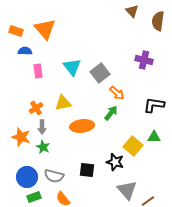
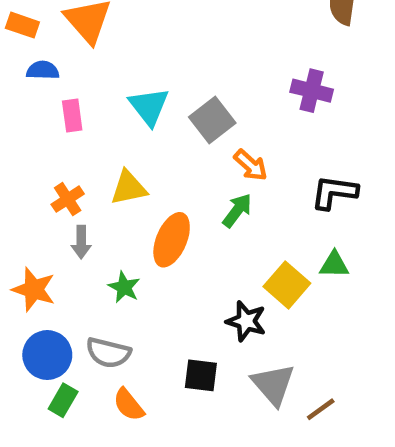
orange ellipse: (82, 126) -> (172, 240), turned -60
orange star: (21, 137) -> (34, 289), moved
green star: (43, 147) -> (124, 287), moved
black square: (87, 170) -> (201, 375), moved
green rectangle: (34, 197) -> (63, 400), turned -40

